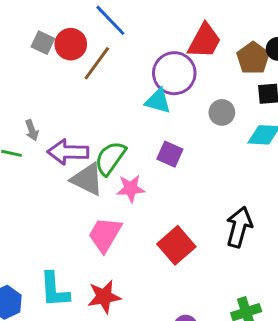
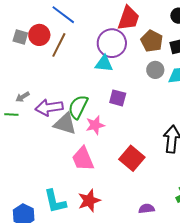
brown pentagon: (253, 58) -> (152, 41), moved
gray circle: (222, 112) -> (155, 70), moved
gray arrow: (32, 130) -> (23, 97), turned 88
pink trapezoid: (105, 235) -> (83, 159), turned -44

